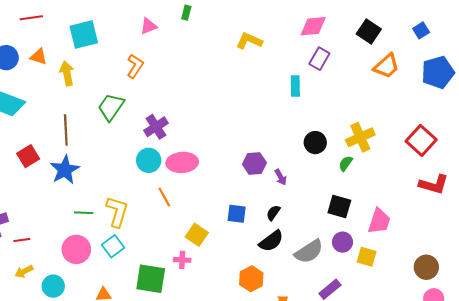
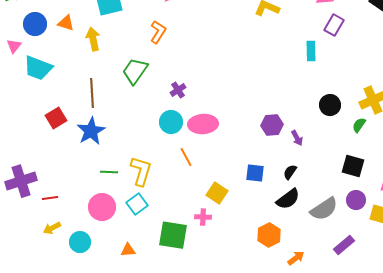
purple cross: (156, 127) -> (178, 90), size x0.7

